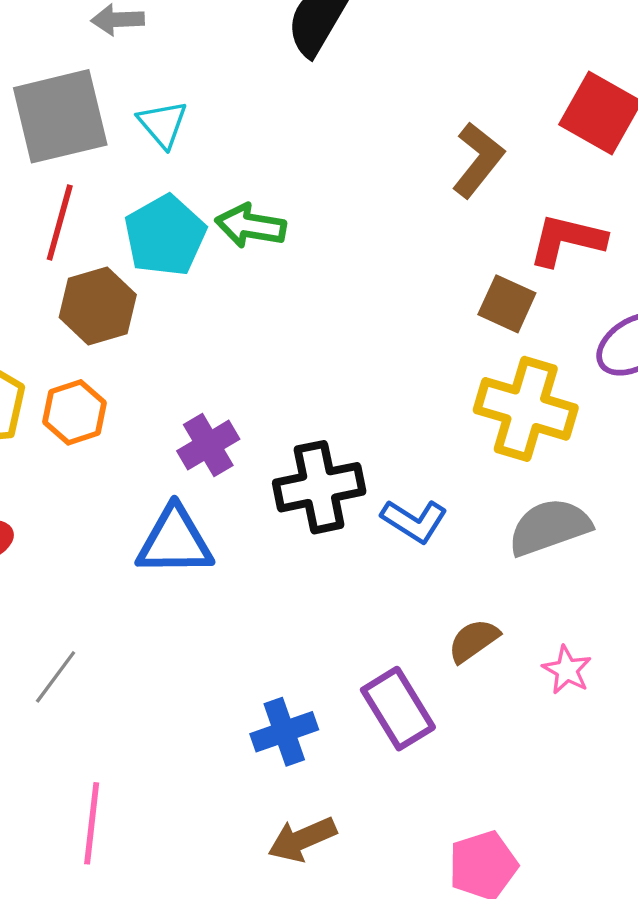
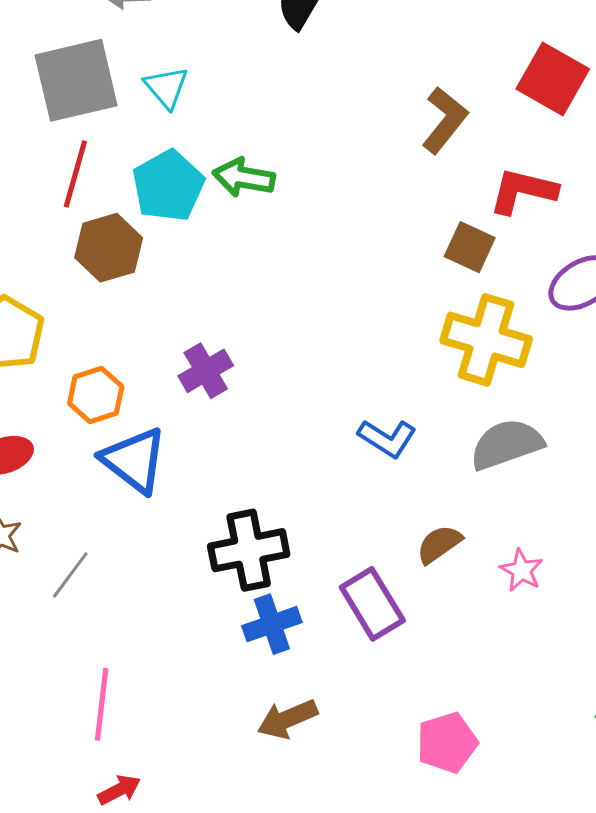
orange hexagon: (75, 412) -> (96, 395), moved
black cross: (319, 487) -> (249, 550), moved
blue triangle: (175, 541) -> (134, 460), moved, turned 38

